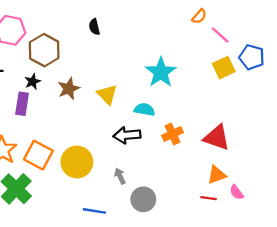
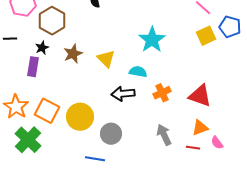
gray arrow: (120, 176) -> (164, 135), moved, size x1.5
gray circle: (143, 199) -> (111, 134), moved

